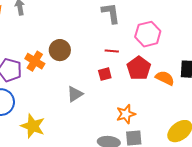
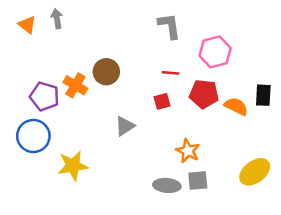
red pentagon: (139, 68) -> (204, 94), turned -30
orange star: (126, 114) -> (188, 151), turned -30
yellow star: (33, 126) -> (73, 166), turned -30

